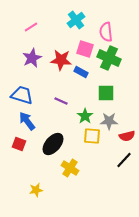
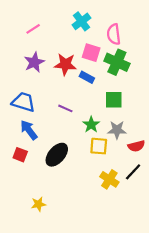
yellow cross: (70, 168) -> (109, 179), moved

